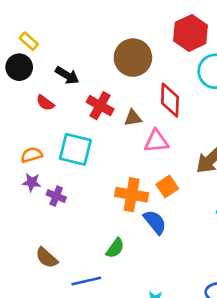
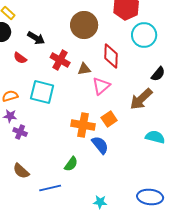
pink triangle: (156, 141) -> (101, 86), turned -36
purple cross: (56, 196) -> (20, 132), moved

